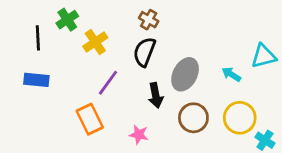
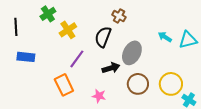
brown cross: (149, 20) -> (119, 16), moved
black line: (38, 38) -> (16, 27), moved
cyan arrow: (231, 74) -> (165, 37), moved
black arrow: (156, 95) -> (111, 68), turned -96

